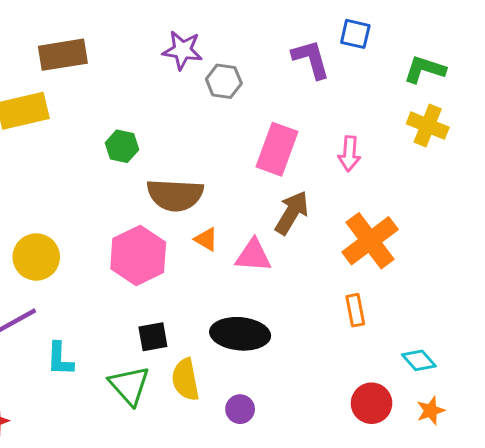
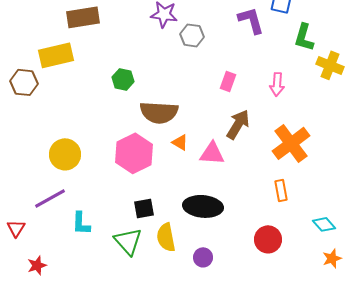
green L-shape: (425, 69) -> (304, 37), moved, turned -92
pink rectangle: (277, 149) -> (228, 81), size x0.6
red circle: (372, 403) -> (268, 239), moved

